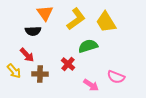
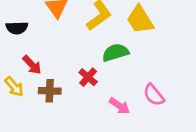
black semicircle: (33, 31) -> (17, 28), moved
pink semicircle: (116, 77) -> (154, 95), turned 30

